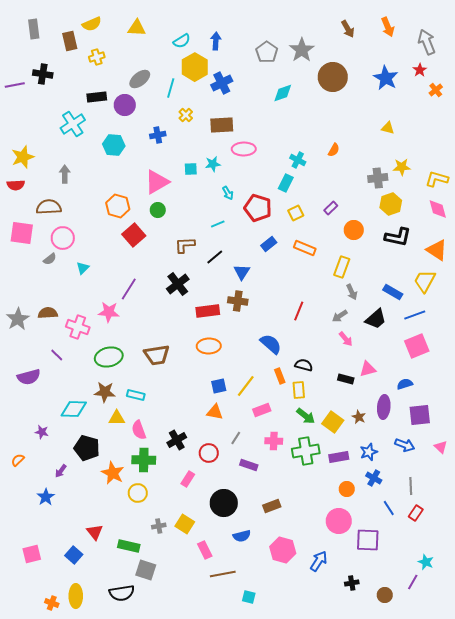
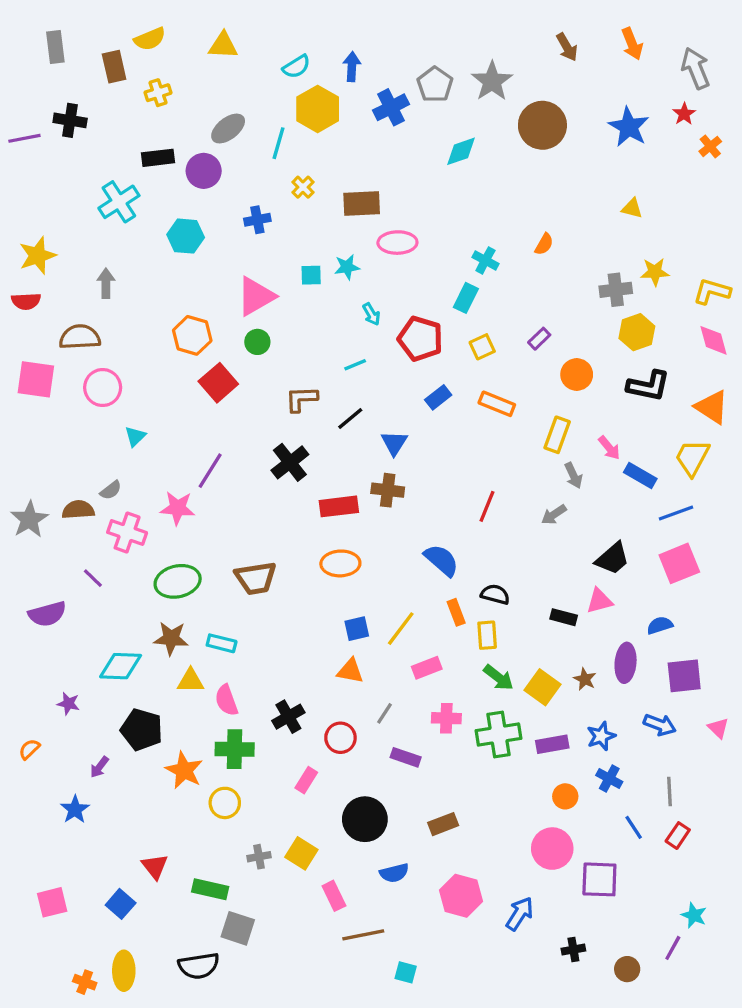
blue cross: (222, 83) -> (391, 107), moved
gray semicircle: (50, 259) -> (111, 490), moved
black trapezoid: (376, 319) -> (612, 559), moved
pink arrow: (346, 339) -> (609, 448), moved

